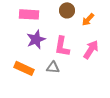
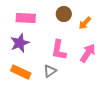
purple star: (36, 39) -> (20, 43), moved
gray triangle: (53, 67) -> (50, 71), turned -40

